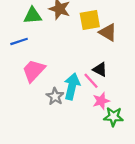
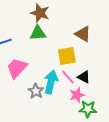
green triangle: (33, 16) -> (38, 33), moved
yellow square: (90, 20) -> (67, 56), moved
black triangle: (100, 69) -> (84, 77), moved

